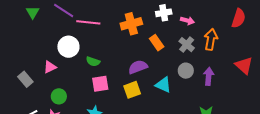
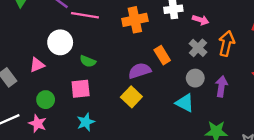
orange rectangle: (157, 43) -> (162, 55), moved
pink square: (100, 84) -> (81, 89), moved
cyan triangle: (163, 85) -> (185, 103), moved
yellow square: (132, 90) -> (131, 97), turned -30

